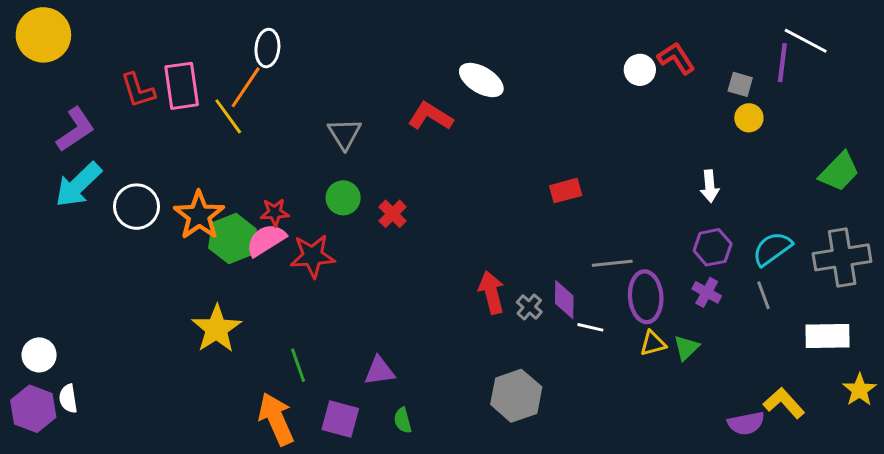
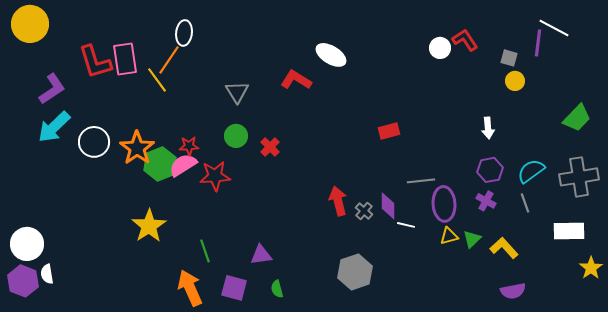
red L-shape: (138, 90) -> (95, 62), size x1.4
white circle: (39, 355) -> (27, 244), size x1.4
yellow L-shape: (784, 403) -> (504, 248), moved

